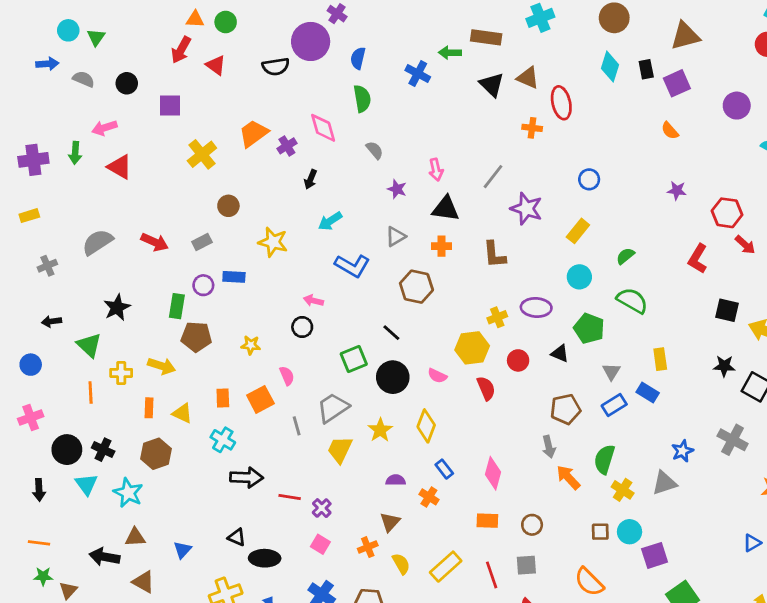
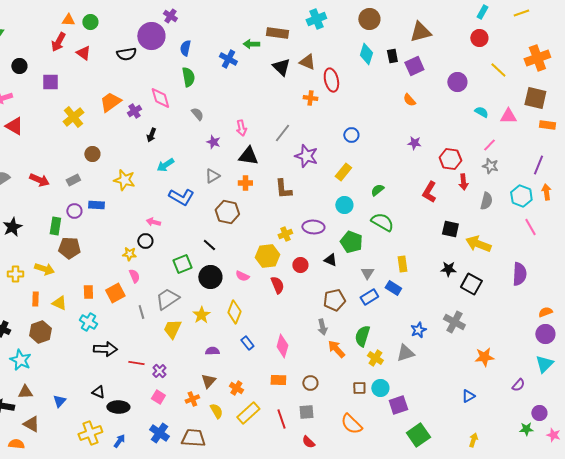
red arrow: (745, 245) -> (463, 182), turned 42
yellow star: (251, 345) -> (129, 254), moved
orange cross: (429, 497) -> (236, 388), moved

